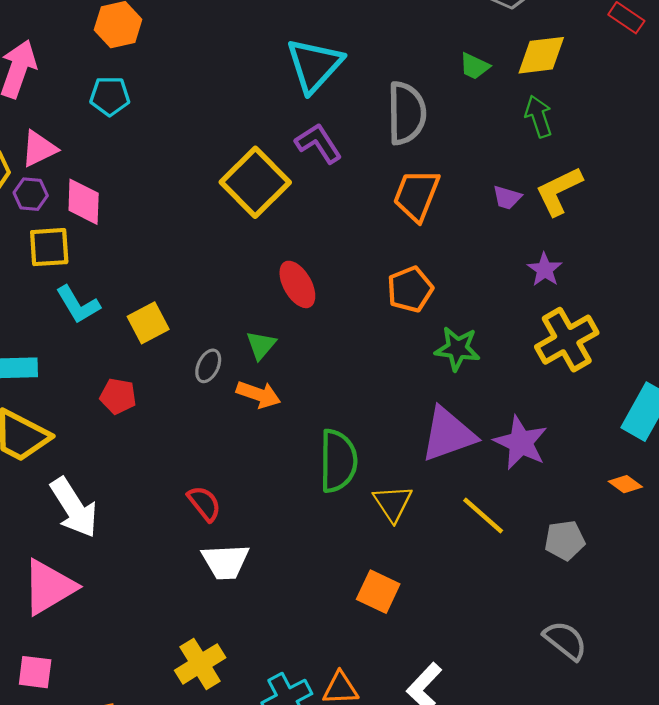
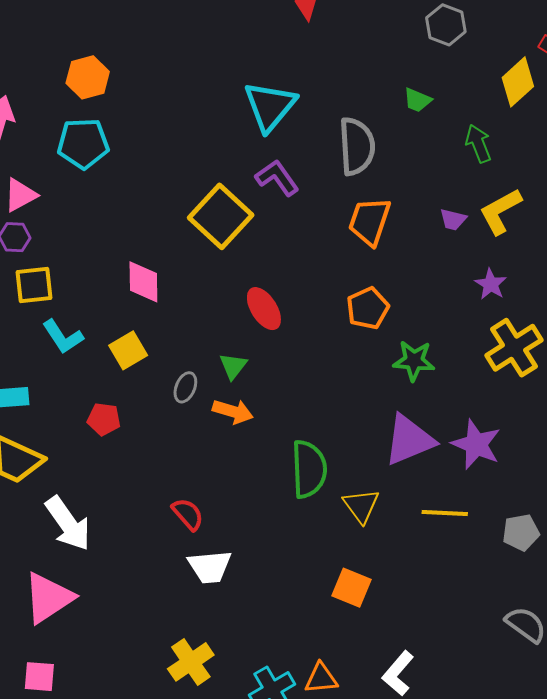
yellow diamond: (541, 55) -> (518, 82), moved, turned -33
cyan pentagon: (110, 96) -> (83, 143), size x1.4
pink diamond: (84, 202) -> (143, 282), moved
yellow line: (483, 515) -> (445, 513), turned -36

